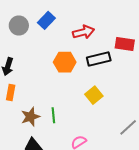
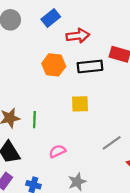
blue rectangle: (46, 20) -> (51, 18), moved
yellow square: (94, 95) -> (80, 104), turned 30

